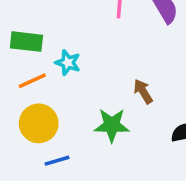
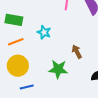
cyan star: (68, 63) -> (44, 32), moved

